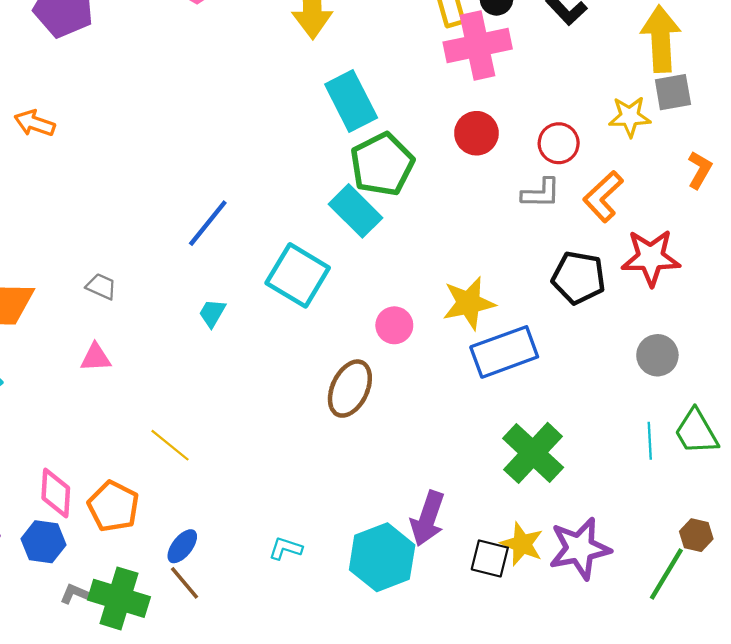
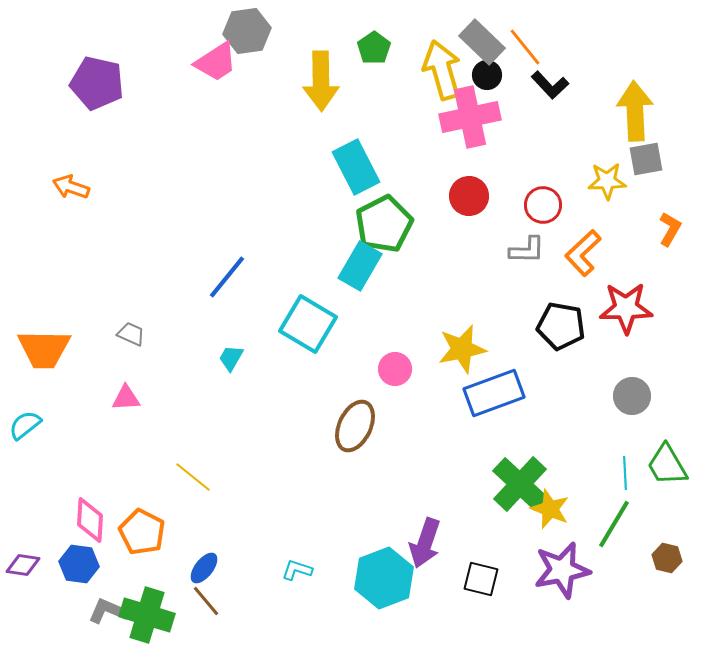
cyan rectangle: (355, 211) -> (360, 266), turned 75
yellow star: (522, 544) -> (550, 509), moved
green line: (666, 574) -> (614, 524), moved
gray L-shape: (76, 594) -> (108, 611), size x1.4

